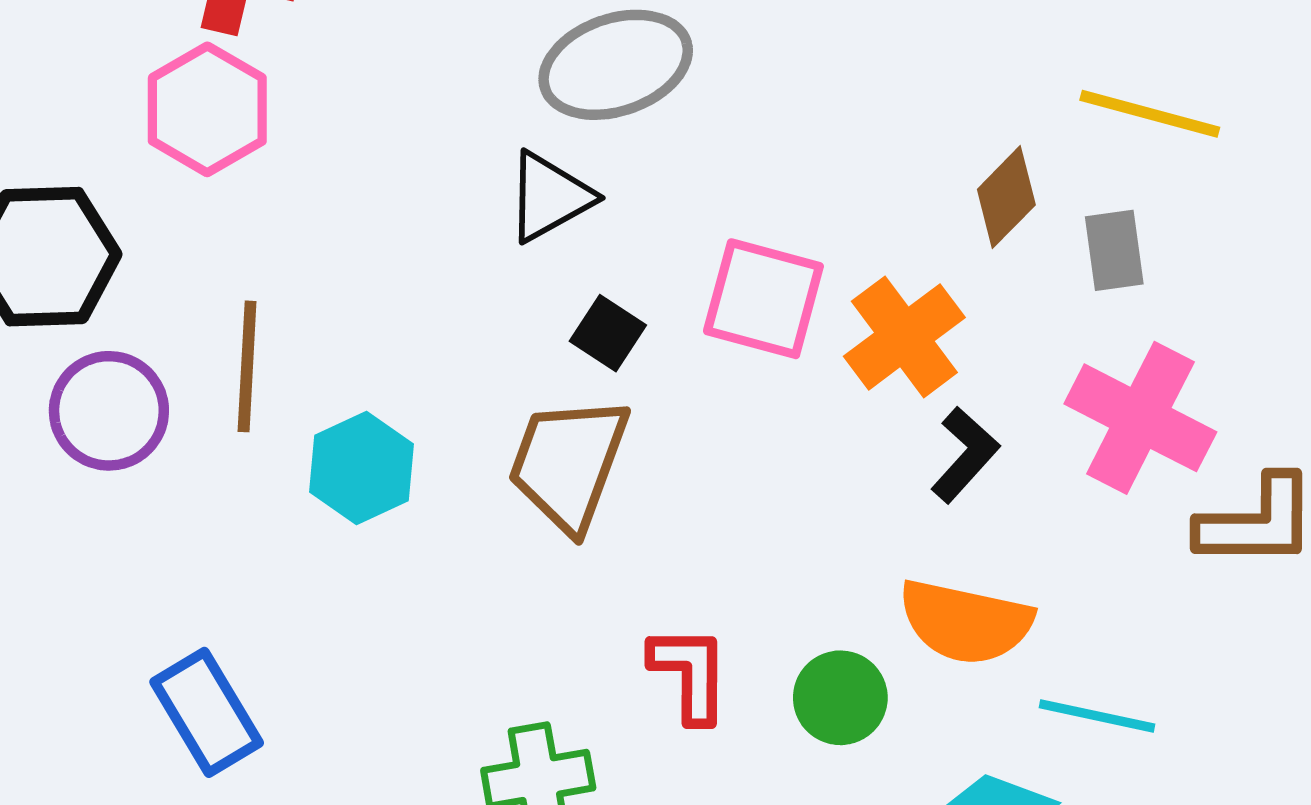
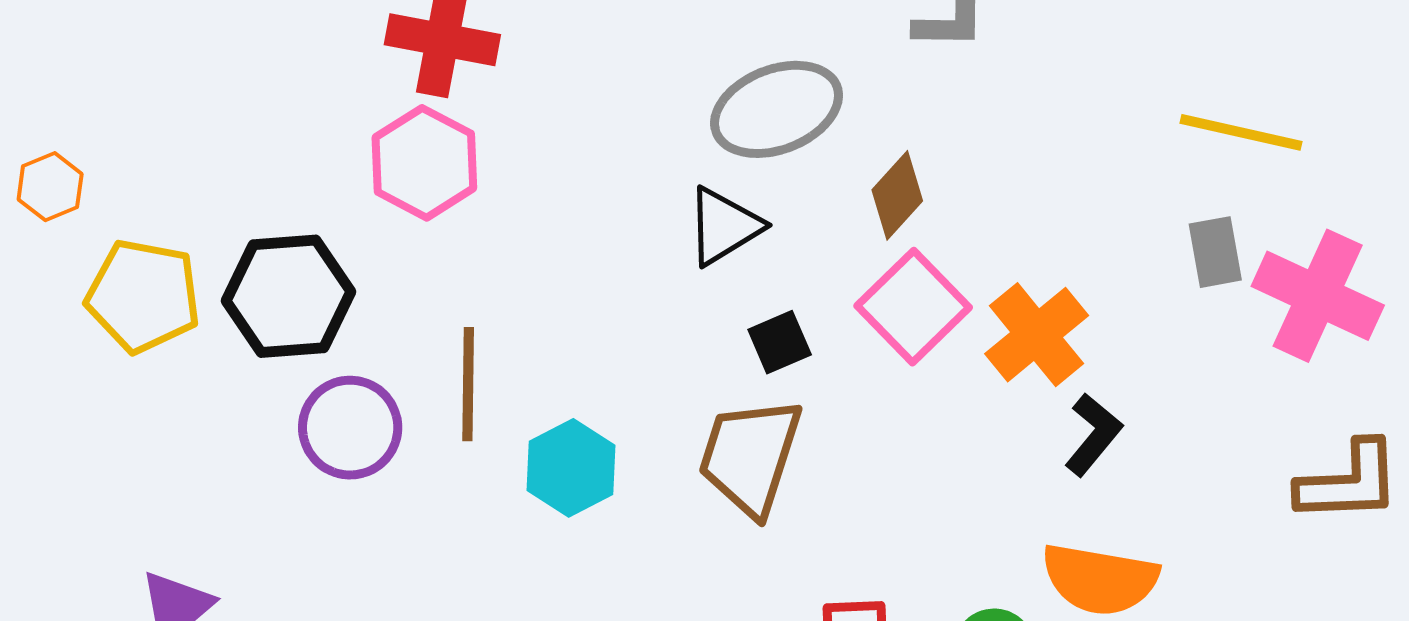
brown diamond: (1006, 197) -> (897, 195), moved
pink square: (763, 299) -> (913, 307), turned 33
black square: (608, 333) -> (780, 342), turned 36
pink cross: (1140, 418) -> (1318, 296), moved

